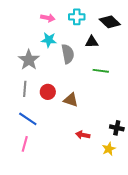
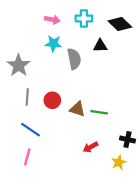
gray star: (29, 60) -> (19, 65), moved
green line: (101, 71) -> (99, 112), moved
red arrow: (83, 135) -> (90, 147), turned -40

